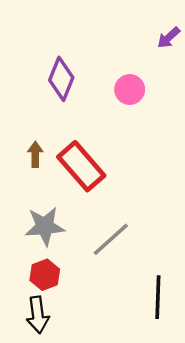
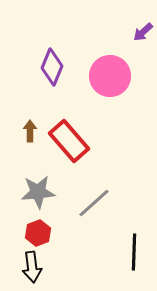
pink circle: (130, 90) -> (110, 76), size x1.6

